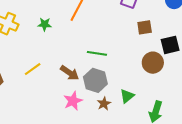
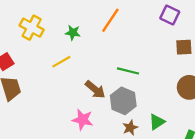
yellow line: (33, 69) -> (61, 62), moved
pink star: (73, 101) -> (83, 120), moved, turned 30

